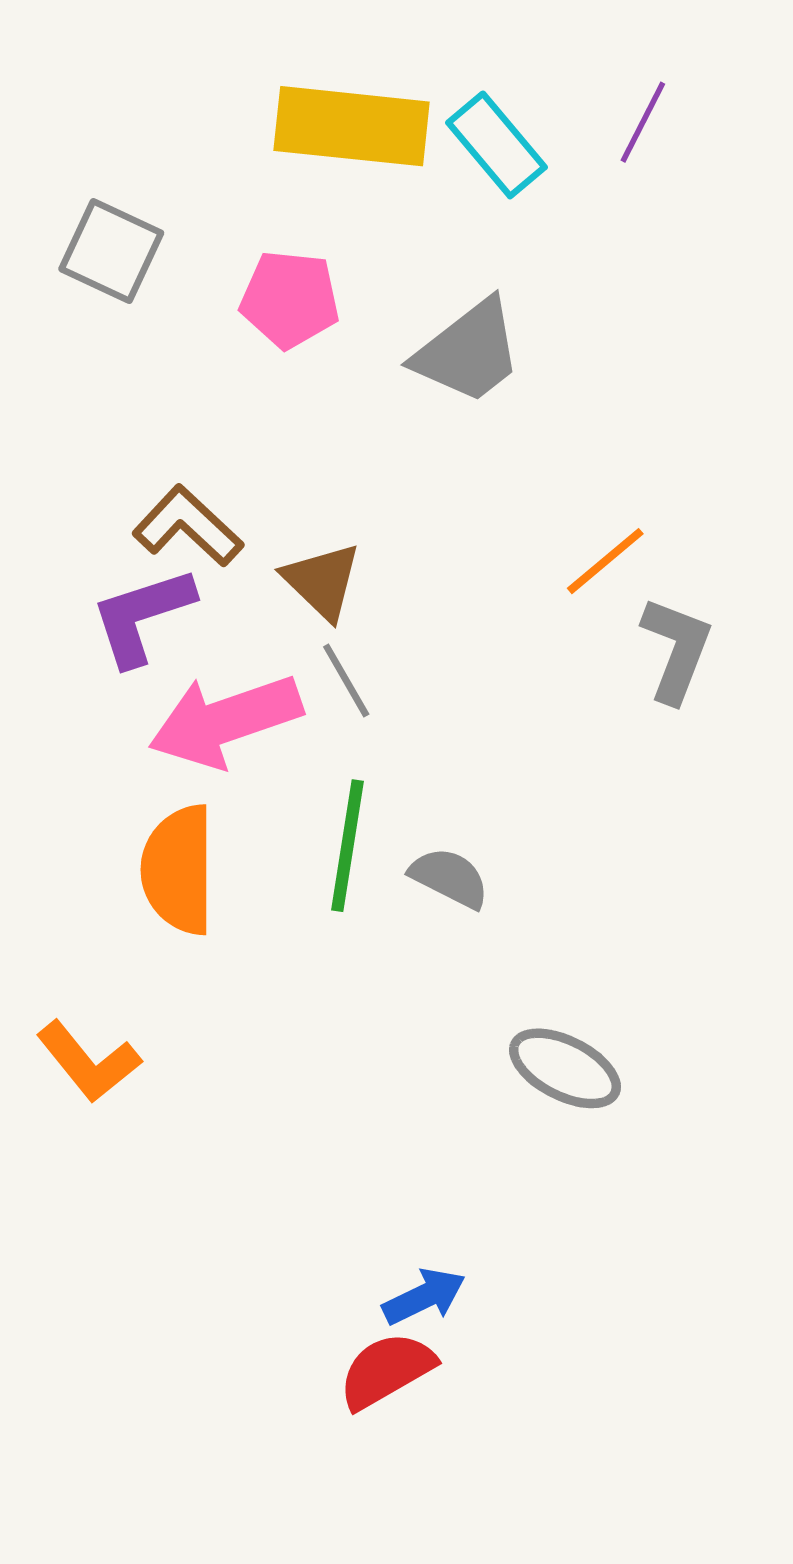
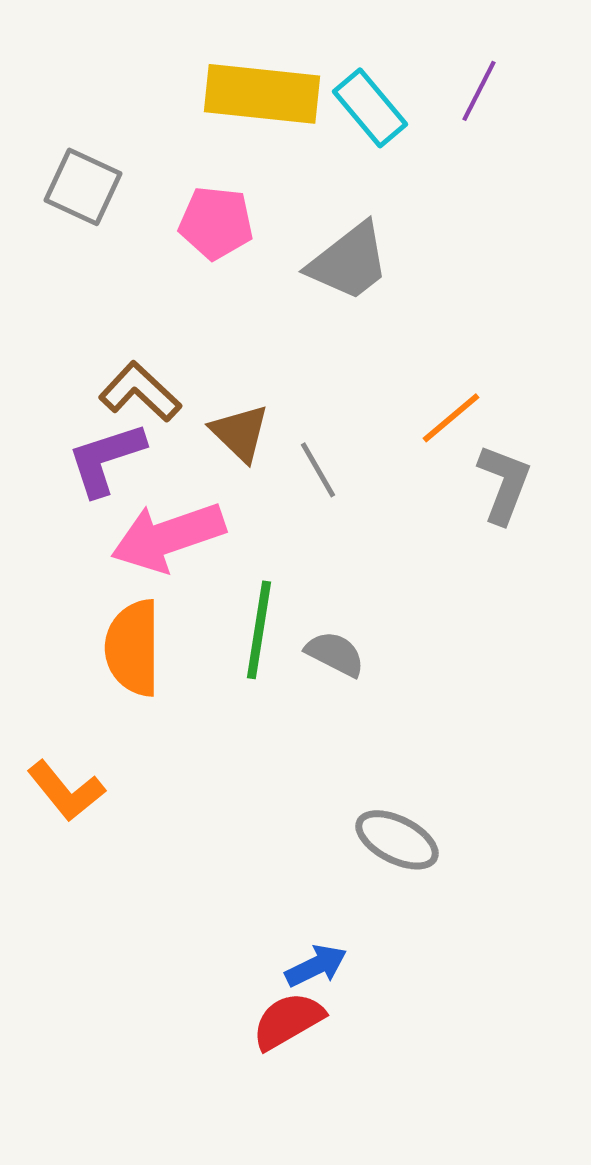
gray line: (346, 680) -> (318, 470), moved
gray ellipse: (565, 1068) -> (397, 840), moved

